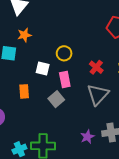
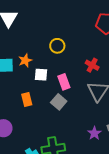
orange star: (24, 35) -> (25, 60), moved
yellow circle: (64, 53) -> (57, 46), moved

